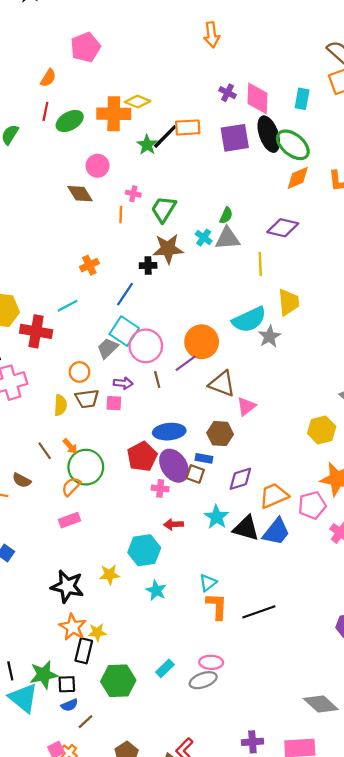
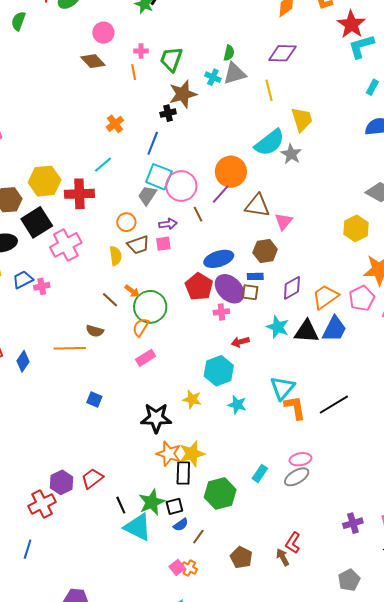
yellow star: (110, 575) -> (192, 399), turned 30
cyan triangle: (208, 583) -> (282, 388), size x1.5
yellow star: (97, 632) -> (192, 454), size x1.5

